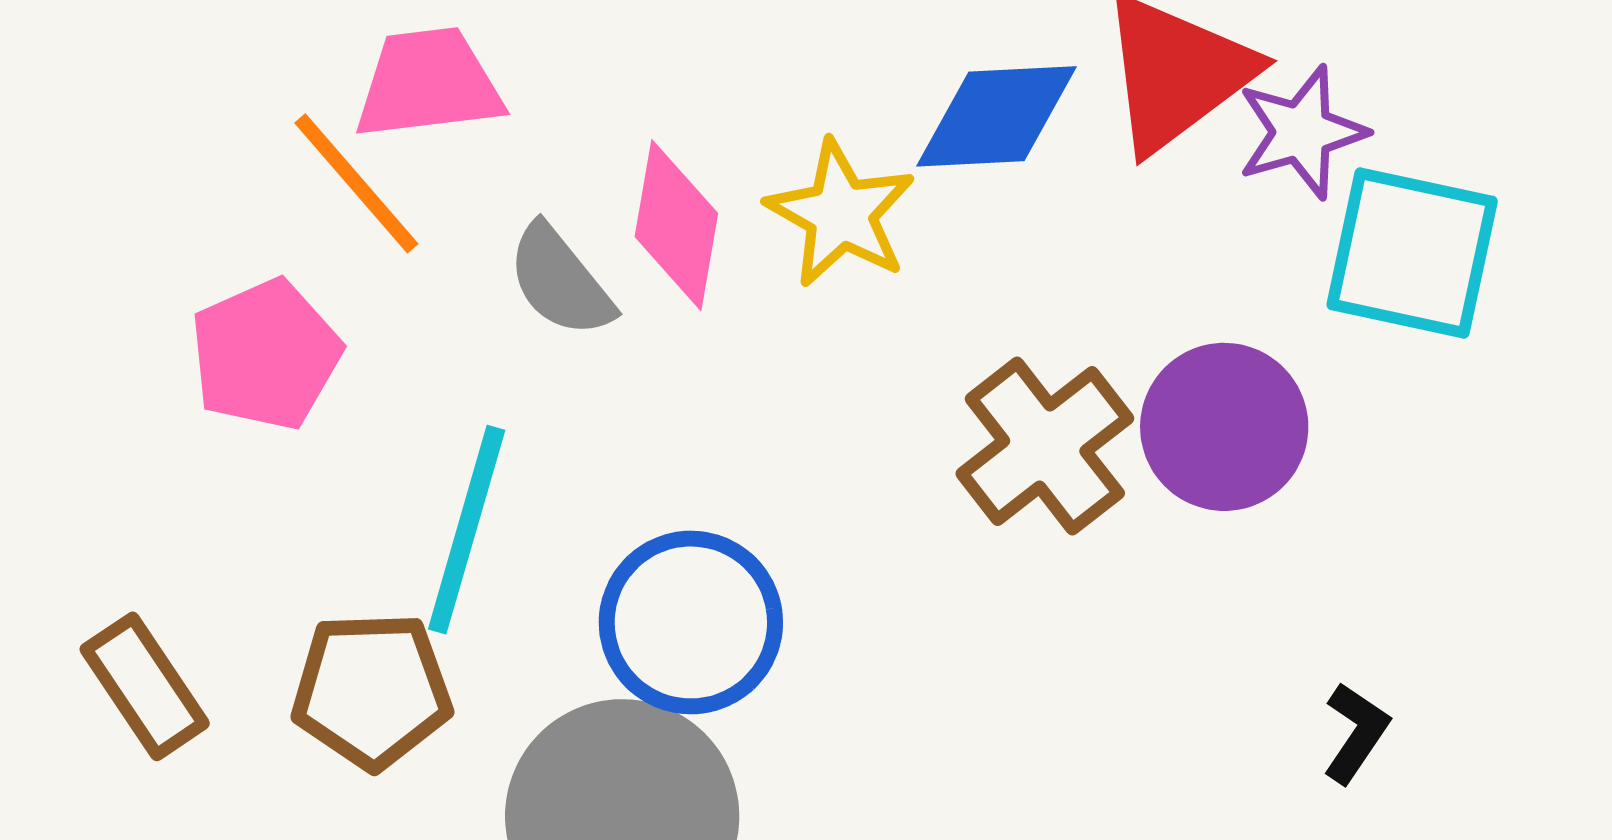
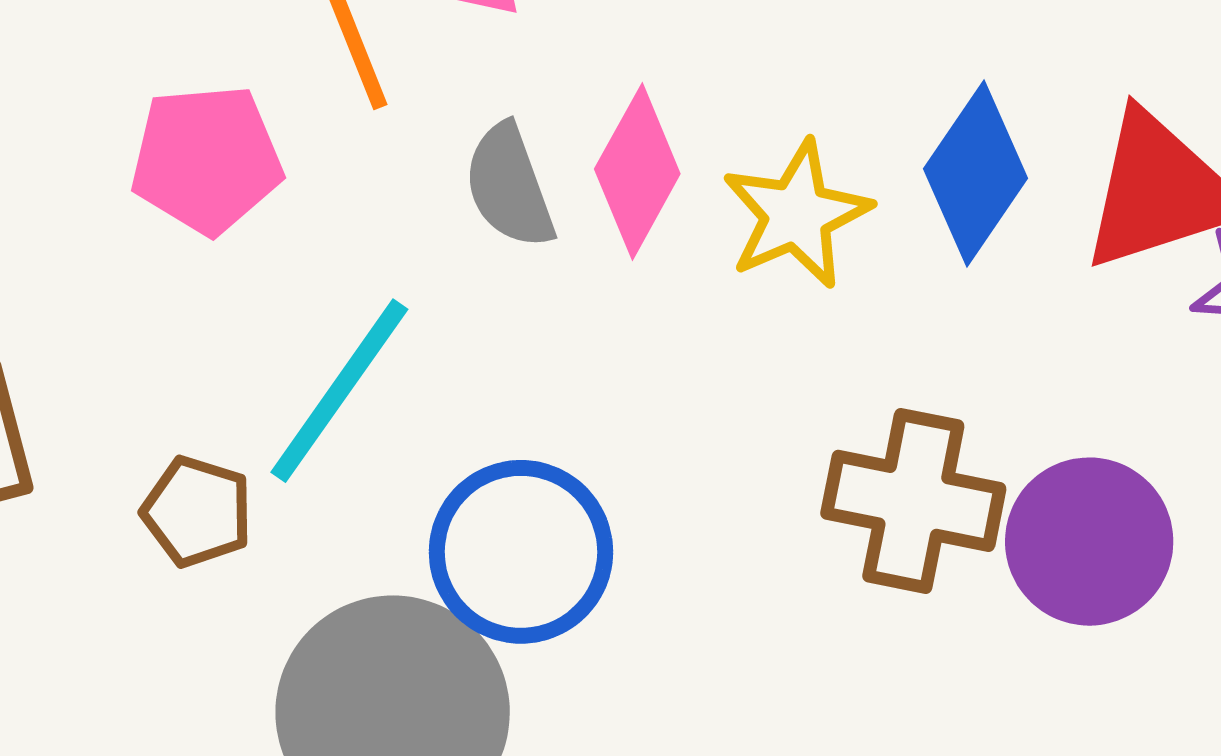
blue diamond: (996, 116) -> (975, 173), turned -72
brown cross: (1045, 446) -> (913, 501), turned 30
brown pentagon: (372, 690) -> (197, 512), size x0.7

